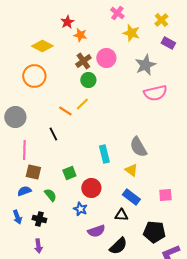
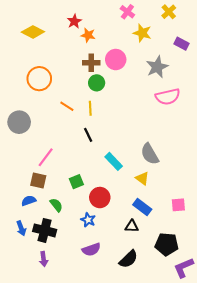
yellow cross: (161, 20) -> (169, 12), moved
yellow diamond: (42, 46) -> (33, 32), moved
brown cross: (83, 61) -> (91, 63), turned 35
yellow line: (82, 104) -> (90, 108), turned -48
orange line: (65, 111) -> (67, 106), moved
black line: (53, 134) -> (88, 135), moved
pink line: (24, 150) -> (46, 157), moved, turned 36
cyan rectangle: (104, 154) -> (114, 161), turned -30
black cross: (39, 219) -> (45, 230), size x1.5
purple semicircle: (96, 231) -> (91, 250), moved

